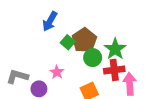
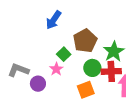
green square: (68, 42) -> (64, 54), moved
green circle: (93, 58) -> (92, 68), moved

